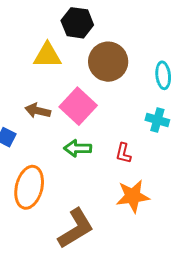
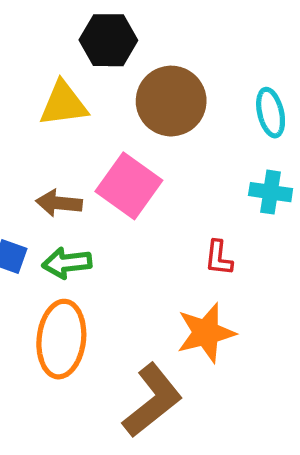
green arrow: (78, 148) -> (67, 263), moved
orange star: (133, 196) -> (206, 333), moved

